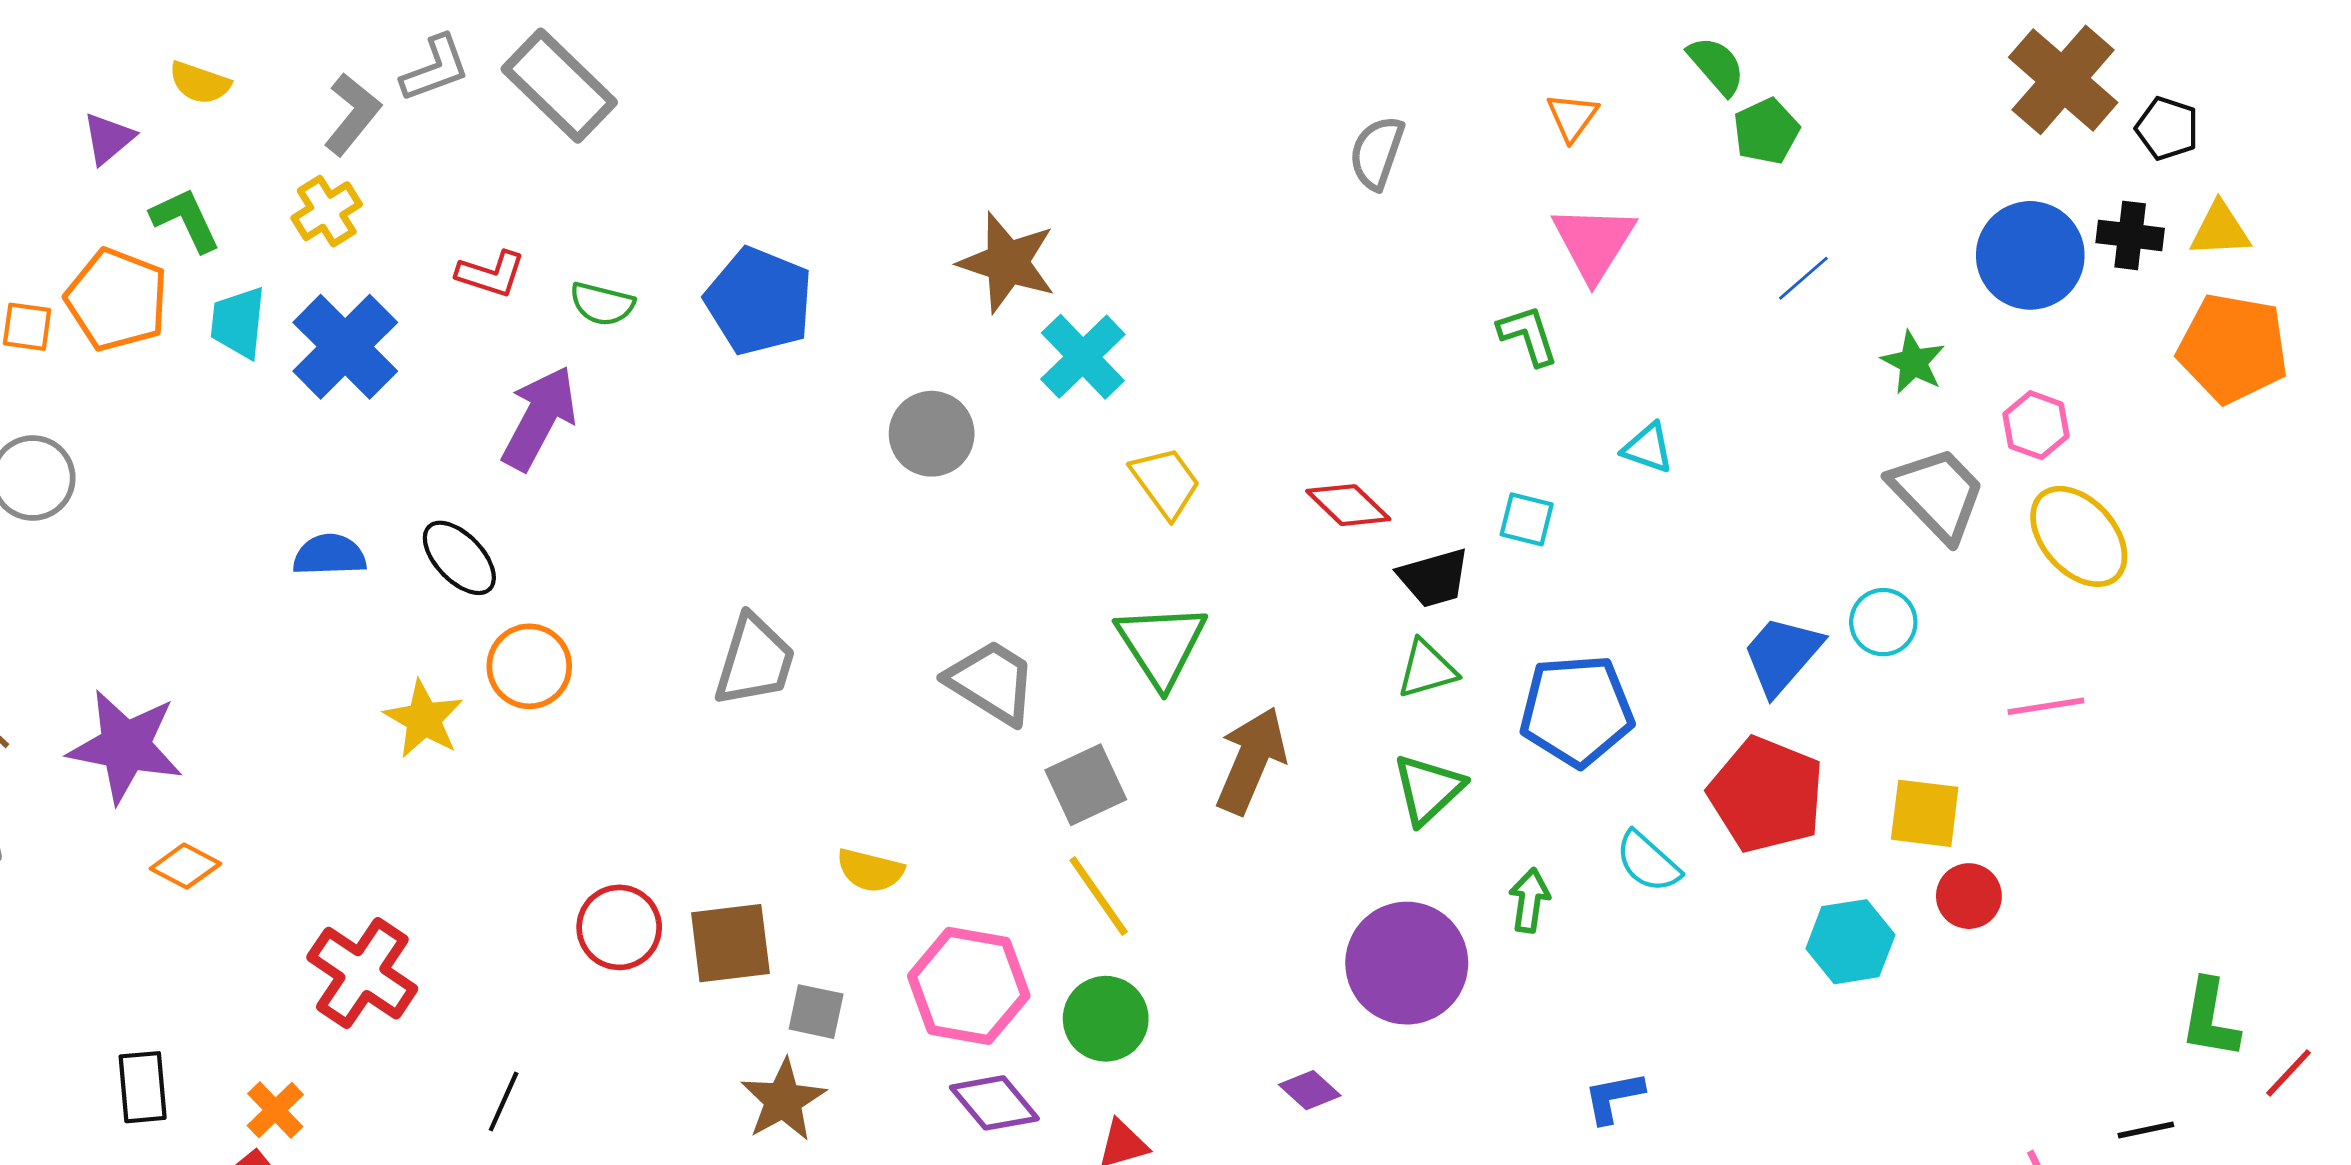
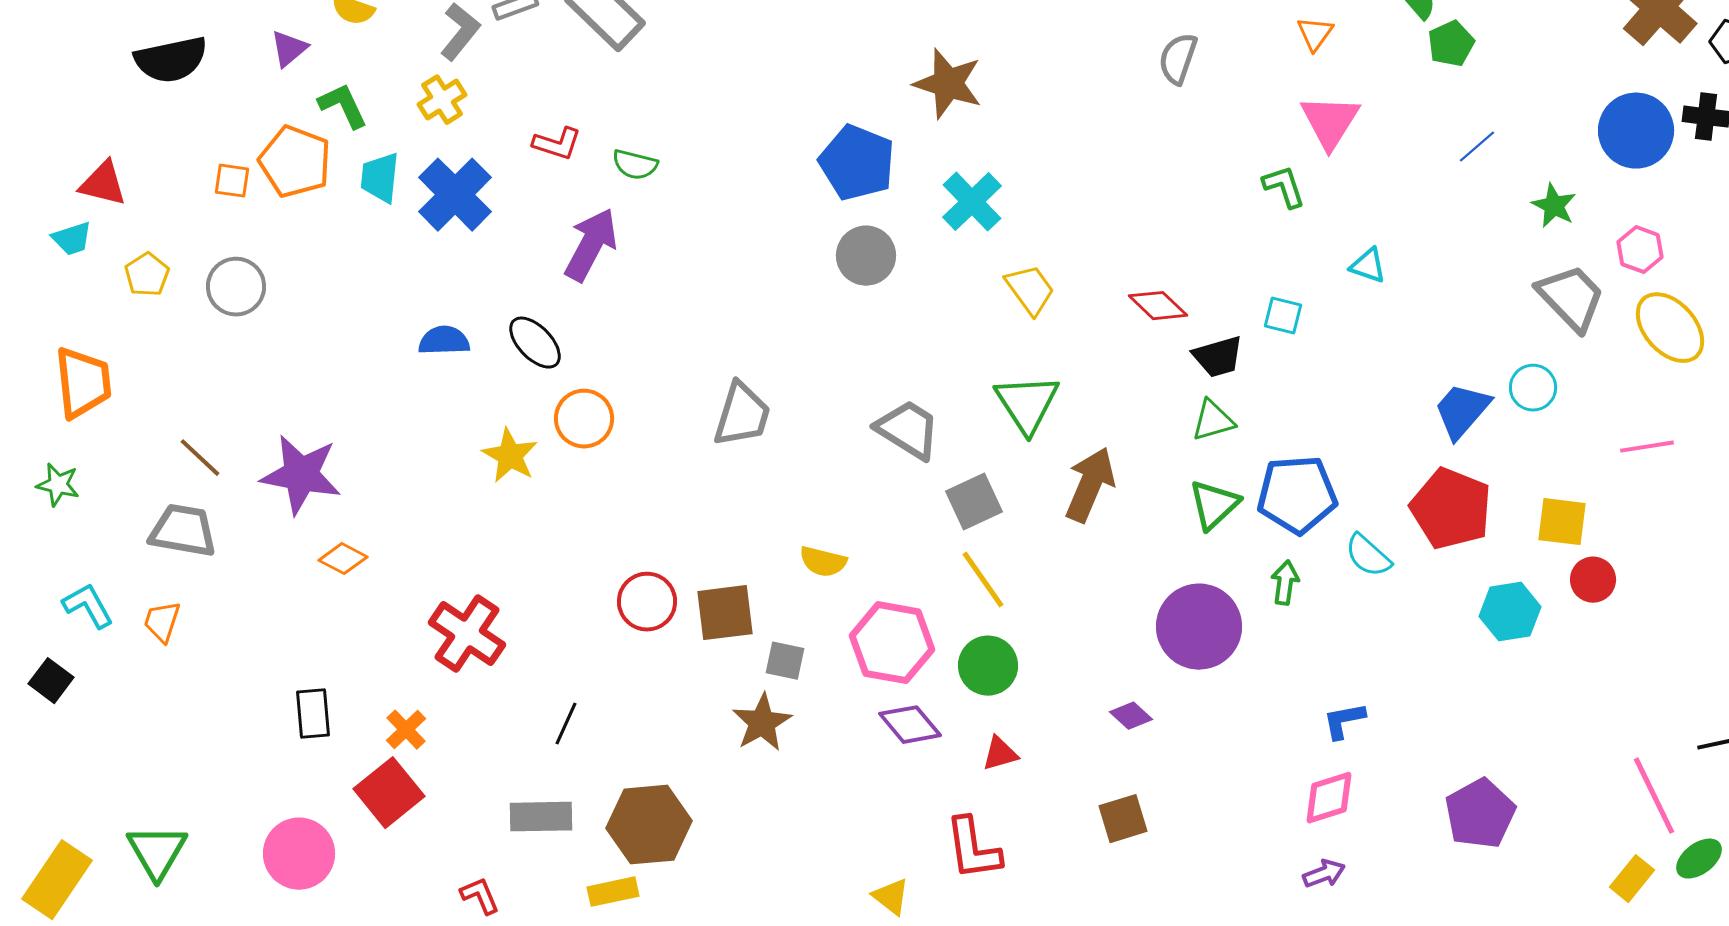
brown star: (1007, 263) -> (948, 84), moved
blue pentagon: (759, 301) -> (857, 163), moved
blue pentagon: (1577, 711) -> (1297, 495), moved

